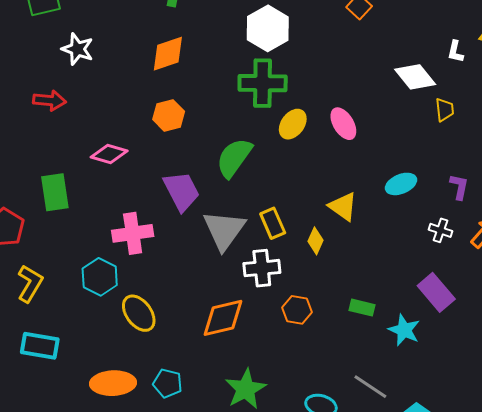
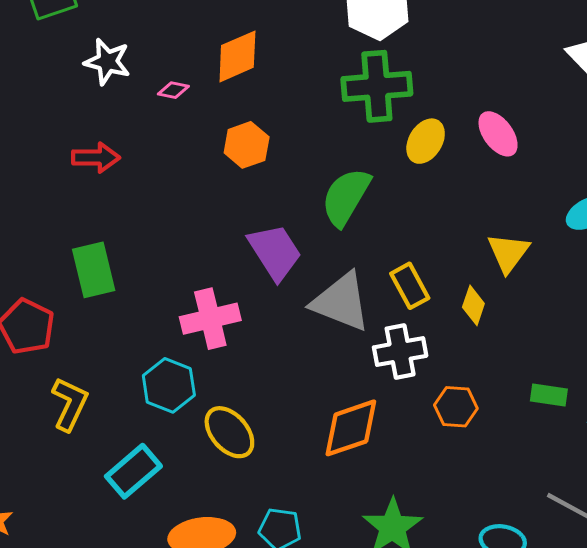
red arrow: (50, 100) -> (96, 158), moved
pink diamond: (109, 154) -> (173, 90), moved, size x0.6
yellow triangle: (343, 207) -> (508, 253), turned 36
gray triangle: (224, 230) -> (341, 302), turned -39
cyan rectangle: (40, 346) -> (133, 471), moved, turned -45

